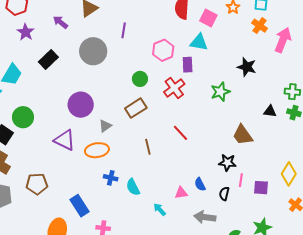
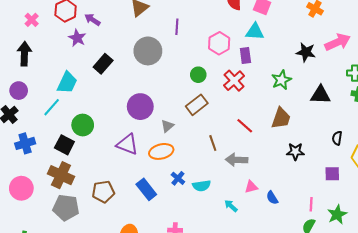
purple arrow: (60, 22) -> (92, 20), moved
pink arrow: (283, 40) -> (338, 42), moved, turned 50
black triangle: (270, 111) -> (320, 95), moved, size x1.5
brown trapezoid: (243, 135) -> (281, 118), moved, turned -120
blue cross: (111, 178) -> (178, 178), turned 32
pink line: (241, 180) -> (311, 204), moved
blue semicircle: (200, 184) -> (272, 198), moved
cyan semicircle: (133, 187) -> (202, 186), turned -66
black semicircle: (224, 194) -> (337, 138), moved
blue rectangle: (79, 206) -> (146, 189), moved
gray arrow: (205, 217) -> (237, 160), moved

